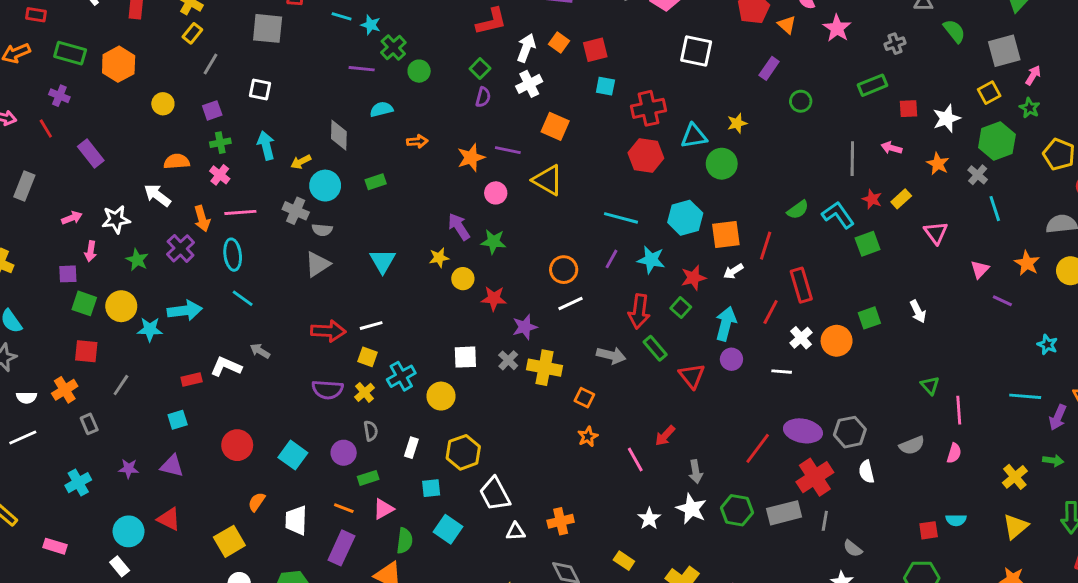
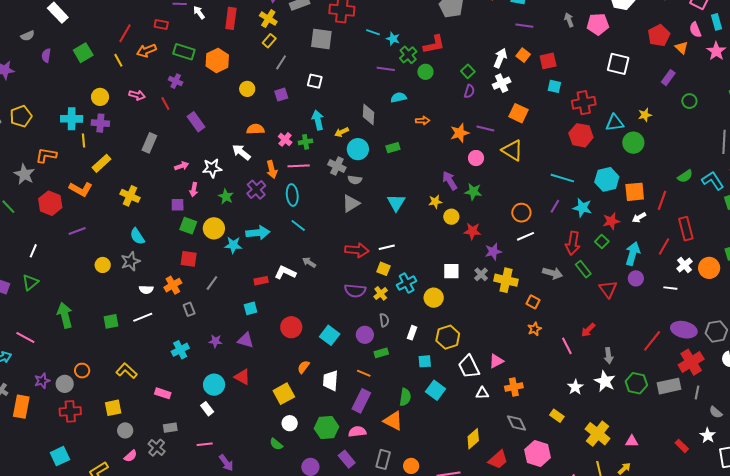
red L-shape: (491, 21) -> (434, 44), moved
green cross: (220, 143) -> (306, 142), moved
pink triangle: (383, 509) -> (496, 361), moved

